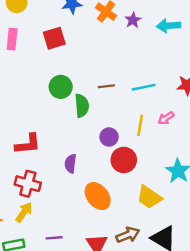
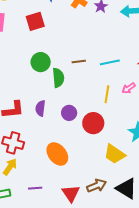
purple circle: (109, 137) -> (69, 113), moved
purple semicircle: (71, 164) -> (40, 108), moved
orange ellipse: (98, 196) -> (57, 154), moved

